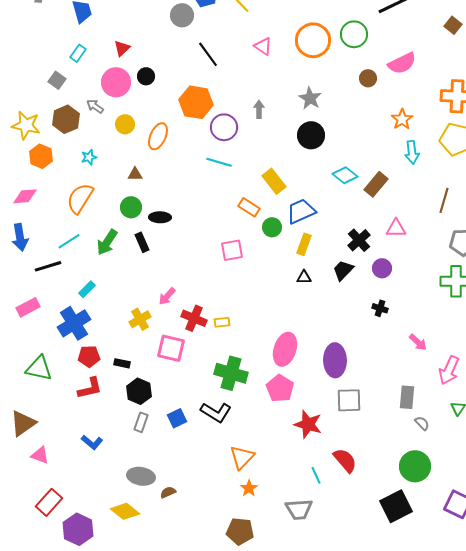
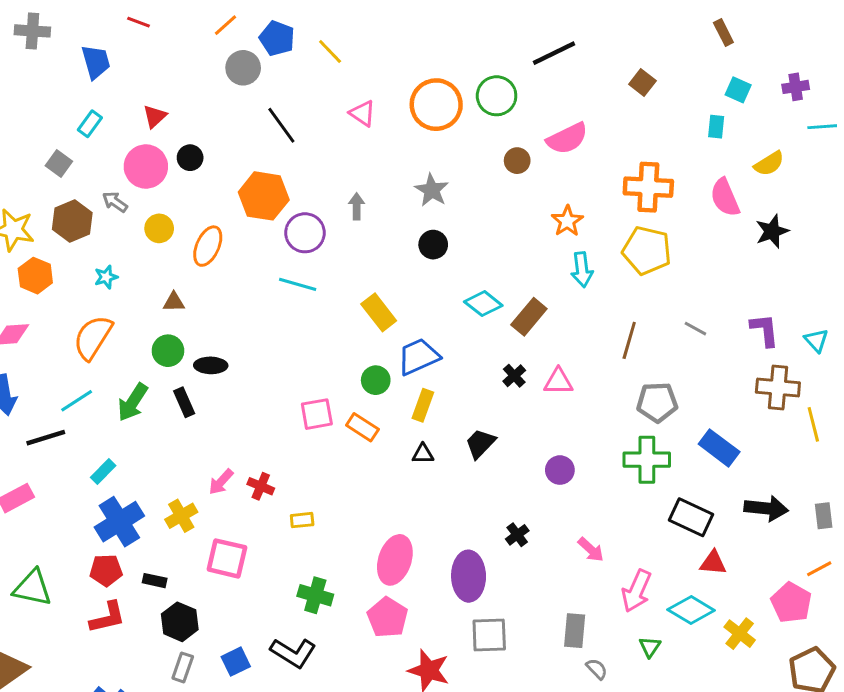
black circle: (311, 135) -> (433, 245), size x0.7
orange rectangle: (249, 207) -> (362, 427), moved
black cross: (359, 240) -> (514, 376), moved, size x0.7
purple circle: (382, 268) -> (560, 470), moved
black cross: (380, 308) -> (517, 535), moved, turned 35
red cross: (194, 318) -> (261, 486), moved, size x0.7
blue cross: (74, 323) -> (119, 522), moved
green cross: (231, 373) -> (315, 595), size x0.7

